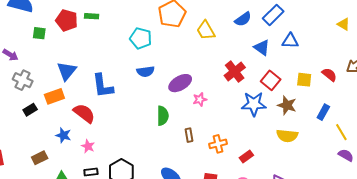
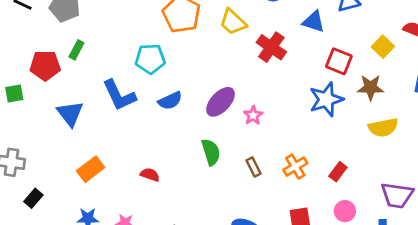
green rectangle: (92, 16) -> (76, 50), turned -48
blue triangle: (67, 71) -> (70, 114), moved
red cross: (235, 72) -> (271, 47), moved
yellow square: (304, 80) -> (383, 47), turned -35
blue L-shape: (103, 86) -> (119, 95), moved
orange rectangle: (54, 96) -> (91, 169), moved
red semicircle: (84, 113) -> (150, 175), moved, size x0.6

